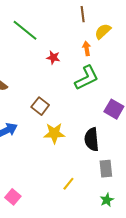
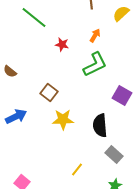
yellow semicircle: (103, 31) -> (121, 13), moved
orange arrow: (87, 48) -> (95, 35), turned 40
gray rectangle: (106, 169) -> (114, 154), turned -42

